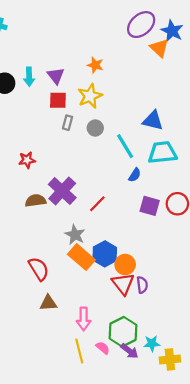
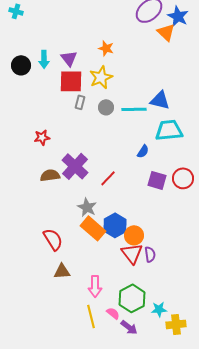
red square: (58, 100) -> (71, 81), size x1.4
cyan line: (125, 146) -> (134, 109), moved, turned -60
purple arrow: (129, 351) -> (129, 327), moved

